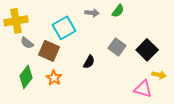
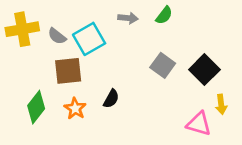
gray semicircle: (27, 43) -> (57, 36), moved
brown square: (49, 51) -> (68, 71), turned -30
black semicircle: (89, 62) -> (111, 99), moved
yellow arrow: (159, 75) -> (221, 104), turned 72

